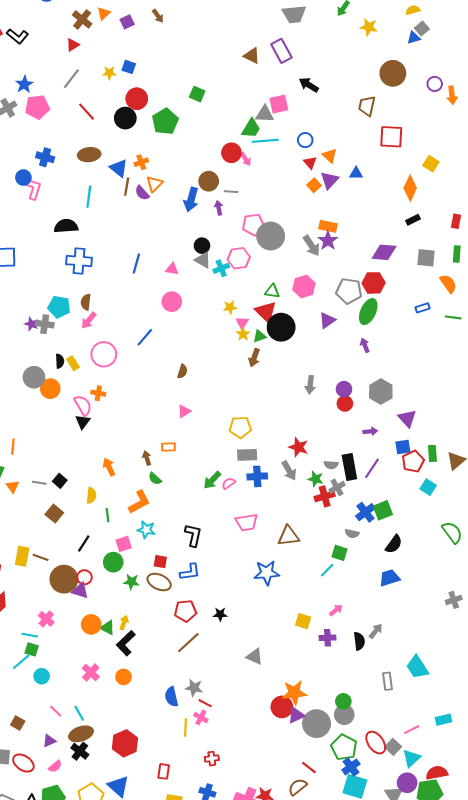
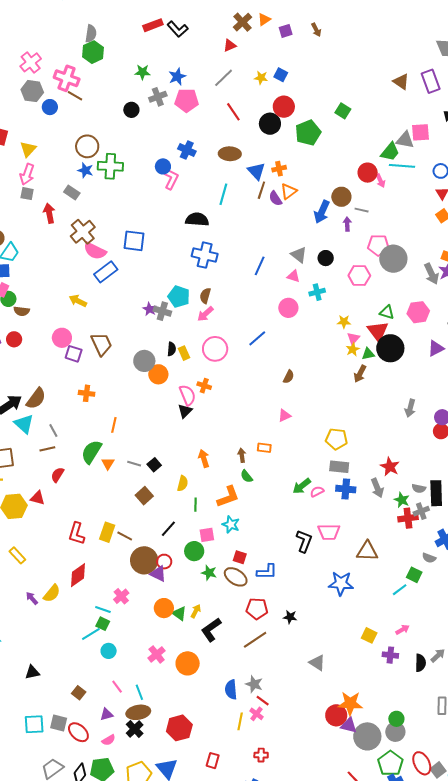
gray triangle: (203, 260) -> (299, 255), moved
cyan cross: (221, 268) -> (317, 292), moved
black L-shape: (193, 535) -> (304, 541), moved
black L-shape: (126, 643) -> (211, 630), moved
orange circle: (123, 677) -> (188, 663), size x1.5
purple triangle: (296, 715) -> (349, 725), turned 30

